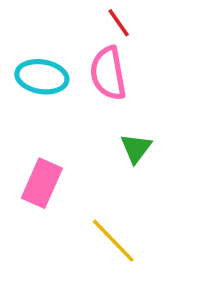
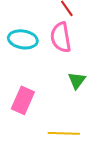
yellow line: (113, 241) -> (64, 133), turned -44

